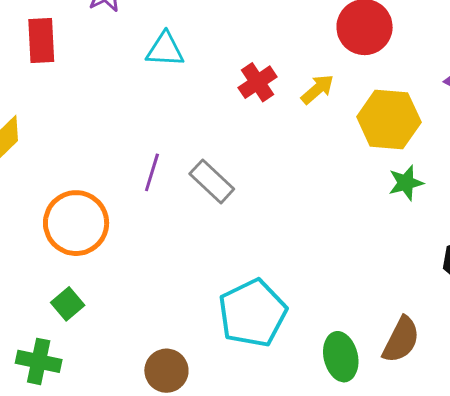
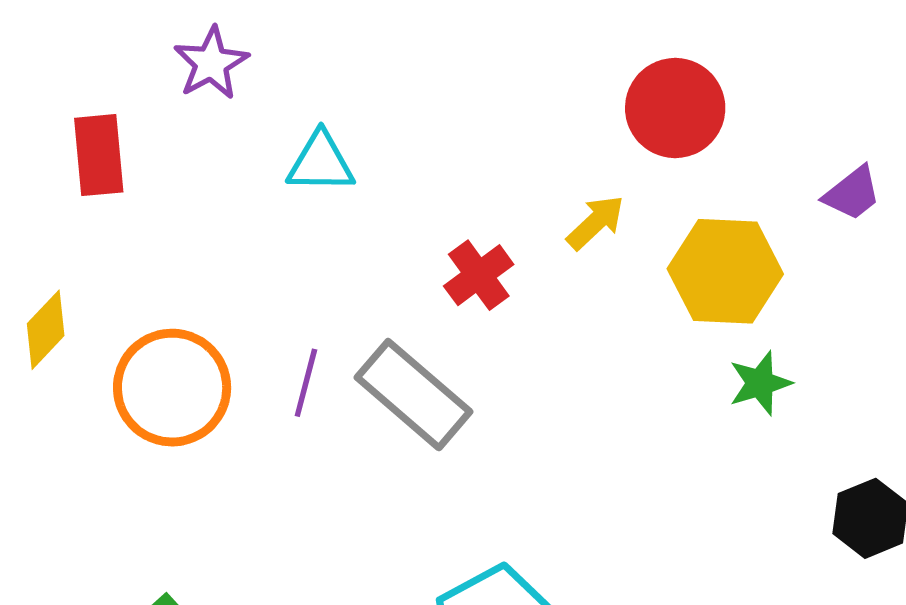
red cross: (258, 82) -> (479, 275), moved
gray rectangle: (212, 181) -> (414, 395), size x1.4
orange circle: (76, 223) -> (172, 388), moved

